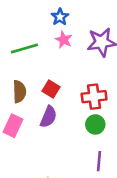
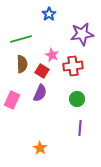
pink star: (64, 40) -> (52, 55), moved
brown semicircle: (19, 92) -> (22, 64), moved
red cross: (94, 97) -> (73, 66), moved

